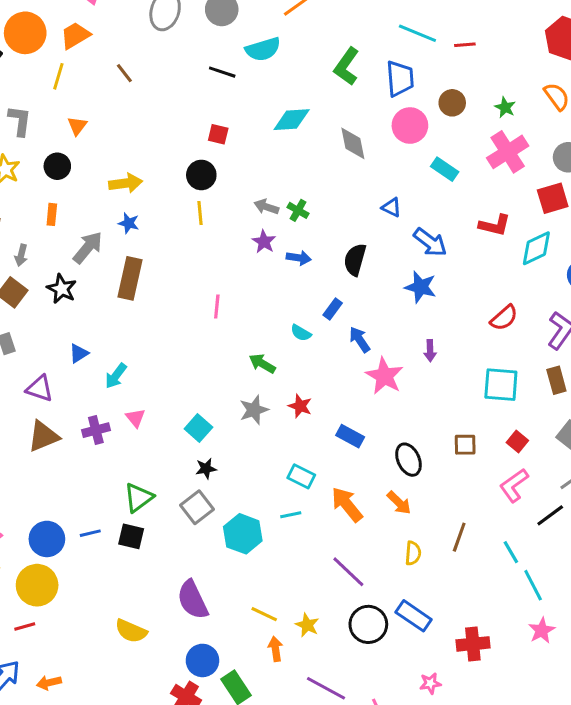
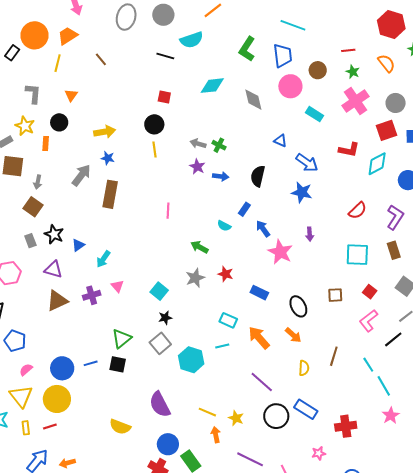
red line: (465, 45) -> (348, 50), moved
orange rectangle: (52, 214) -> (46, 143), moved
black star: (62, 289) -> (54, 234), moved

